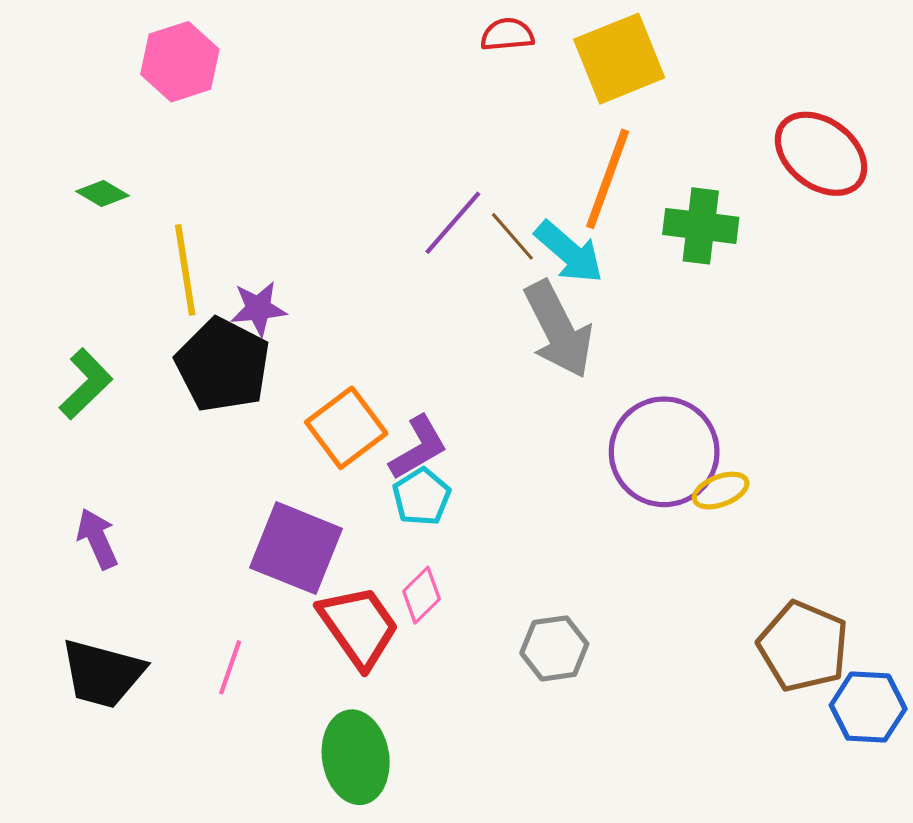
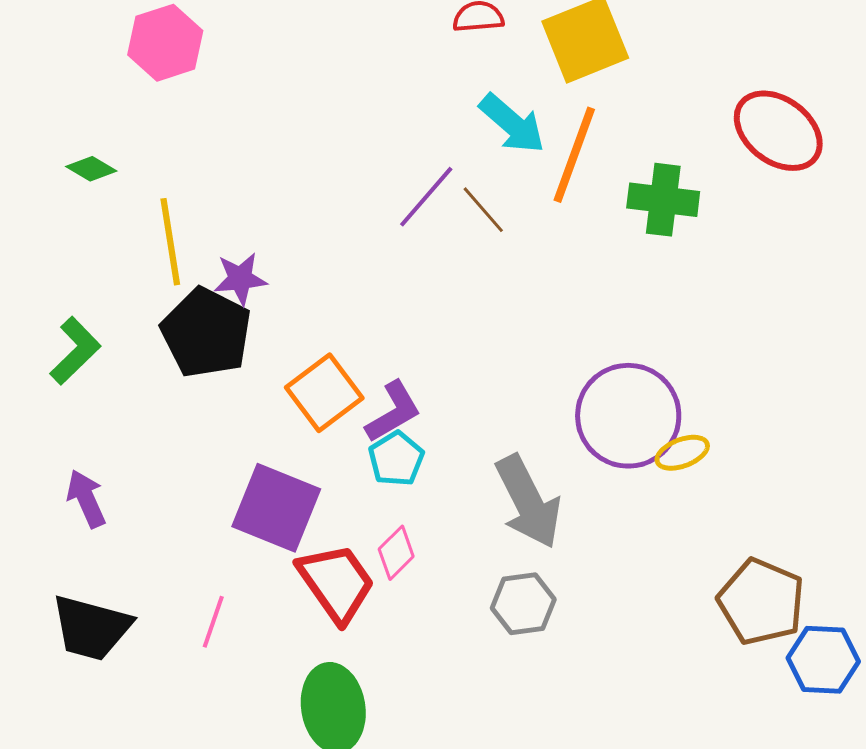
cyan arrow: (569, 252) -> (512, 124), moved
gray arrow: (559, 329) -> (528, 502), moved

